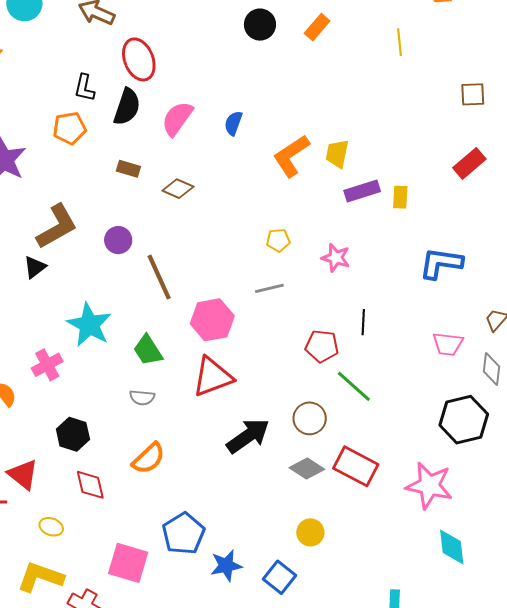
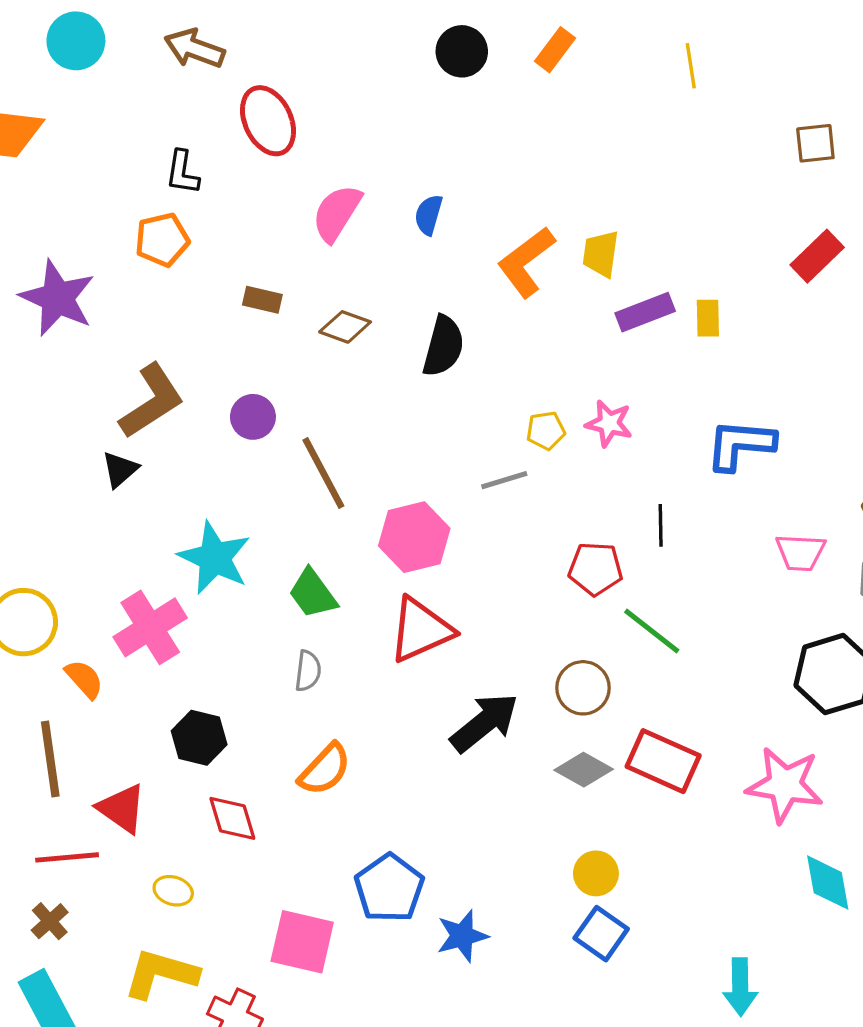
black semicircle: (127, 107) -> (443, 346), moved
yellow pentagon: (278, 240) -> (546, 431), moved
blue L-shape: (441, 263) -> (740, 445), moved
pink cross: (47, 365) -> (150, 627), size x1.4
gray semicircle: (142, 398) -> (308, 671), turned -85
blue square: (279, 577) -> (601, 934), moved

